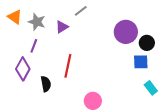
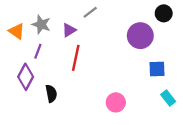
orange triangle: (15, 17) -> (17, 31), moved
black circle: (147, 43) -> (164, 13), moved
red line: (68, 66) -> (76, 58), moved
pink circle: (93, 101) -> (116, 102), moved

